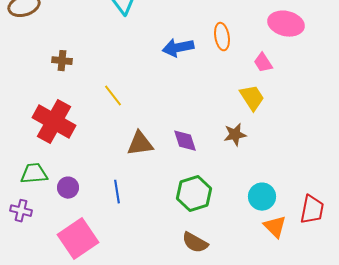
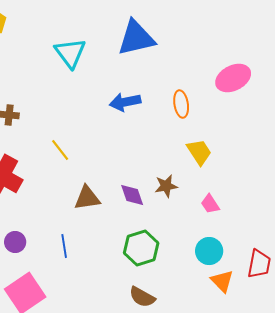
pink ellipse: (286, 24) -> (233, 78), turned -40
orange ellipse: (222, 37) -> (181, 104), moved
pink trapezoid: (263, 63) -> (210, 204), moved
brown star: (235, 135) -> (166, 186), moved

